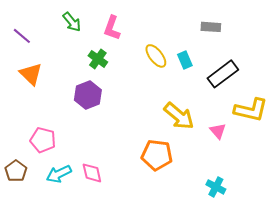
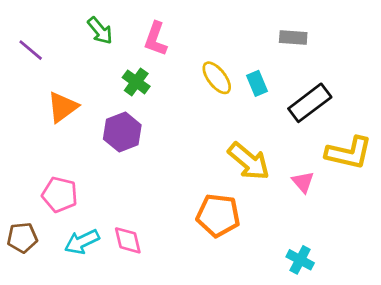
orange triangle: (31, 74) -> (63, 107), moved, turned 40
brown pentagon: (16, 171) -> (22, 238), turned 30

